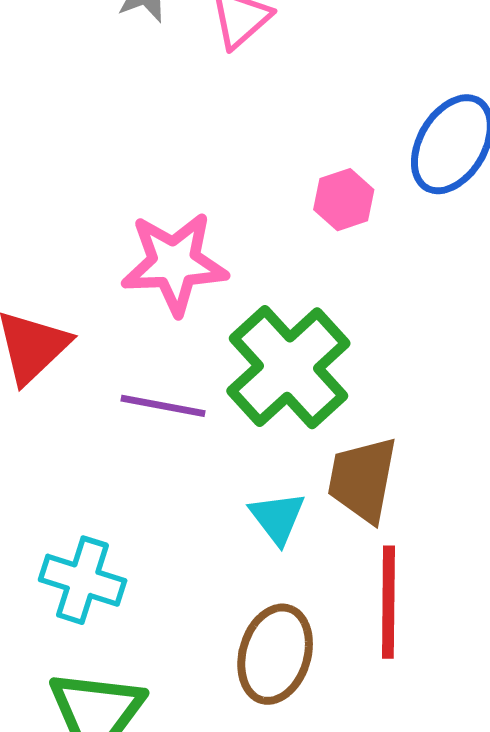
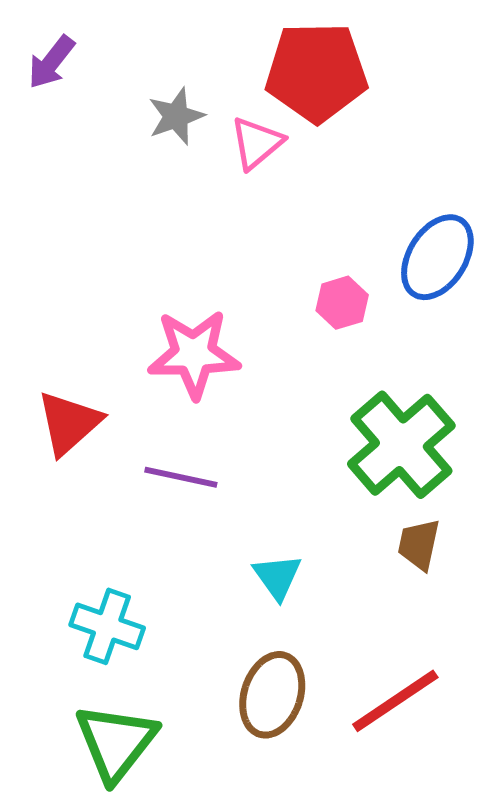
green cross: (288, 367) -> (401, 445), moved
brown trapezoid: (362, 480) -> (419, 544), moved, size x0.7
red line: (388, 602) -> (395, 701), moved, turned 54

